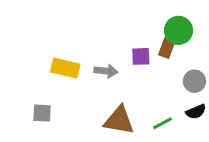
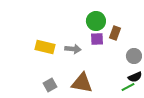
green circle: (178, 30) -> (96, 21), moved
gray square: (42, 113) -> (50, 85), moved, turned -32
green line: (163, 123) -> (128, 87), moved

